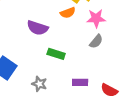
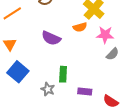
gray semicircle: (96, 41) -> (112, 54), moved
green rectangle: (56, 54) -> (63, 74), moved, turned 70

